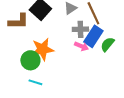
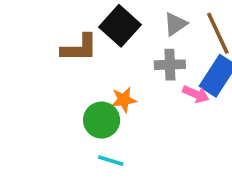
gray cross: (80, 29) -> (170, 65), moved
orange star: (42, 49) -> (124, 100), size x0.6

